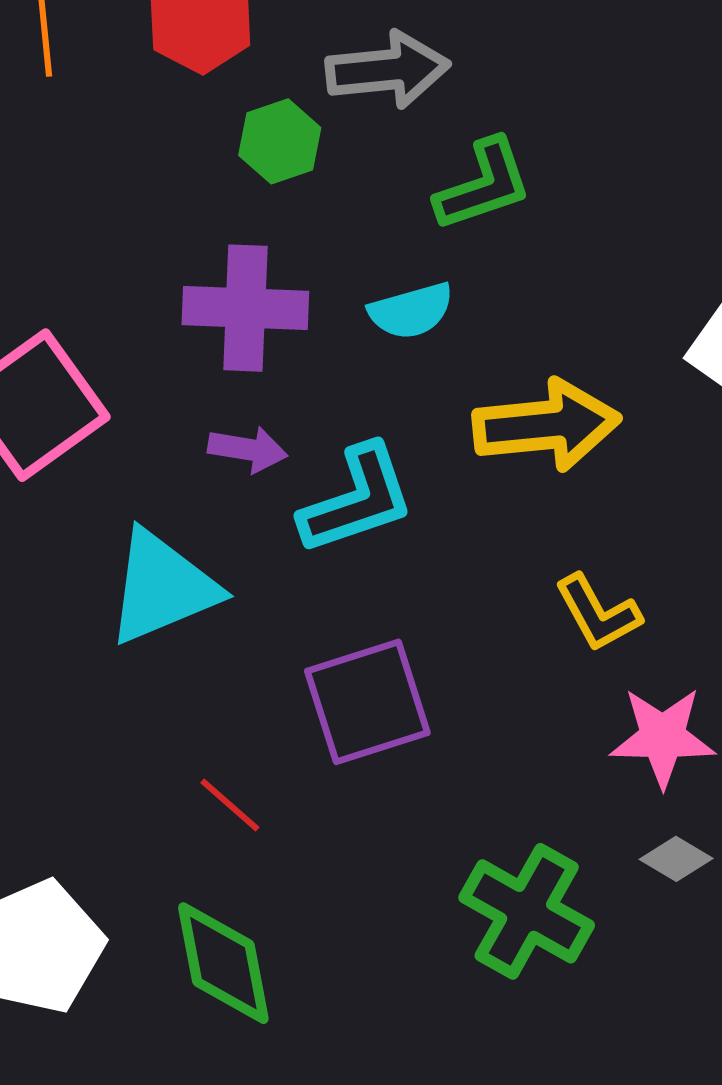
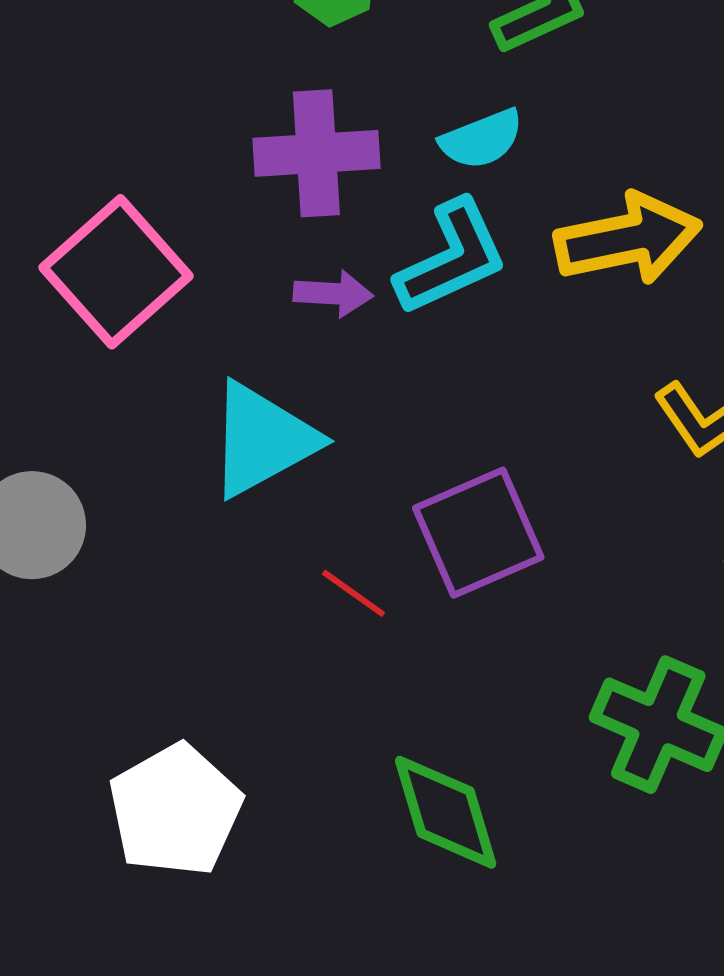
cyan L-shape: (357, 500) -> (452, 258), moved
red line: (230, 805) -> (353, 593), moved
green diamond: (223, 963) -> (446, 812), moved

